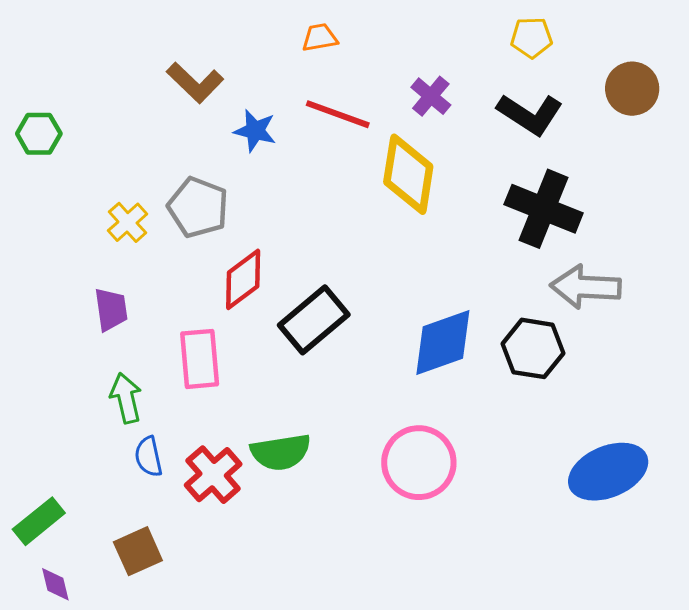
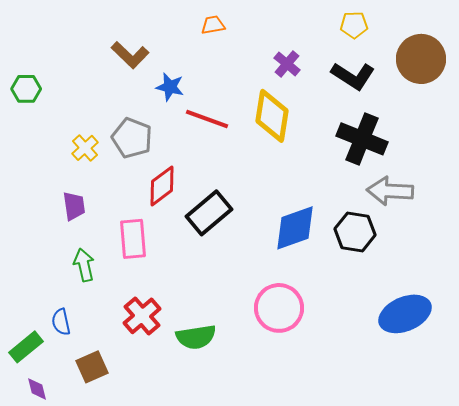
brown circle: (632, 89) -> (421, 59), size x1.4
red line: (338, 114) -> (207, 119), moved
green semicircle: (281, 452) -> (196, 337), moved
blue semicircle: (148, 457) -> (61, 322), moved

